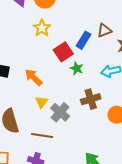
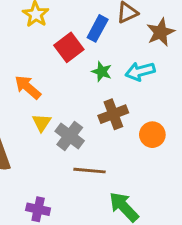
green star: (77, 68) -> (102, 72), moved
brown line: (42, 136) -> (89, 171), moved

